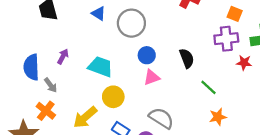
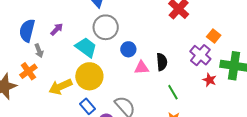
gray circle: (131, 23) -> (106, 27), moved
purple cross: (226, 39) -> (200, 55), turned 30
pink triangle: (152, 77) -> (142, 68), moved
yellow circle: (113, 97) -> (89, 76), size x1.4

